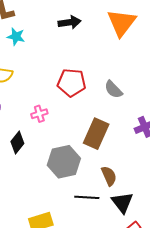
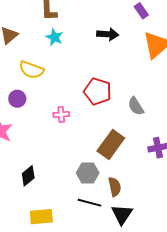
black diamond: (17, 143) -> (28, 176), moved
gray hexagon: (64, 162) -> (88, 173), moved, size x0.7

